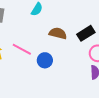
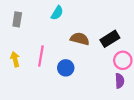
pink line: (22, 49) -> (41, 56), turned 72

